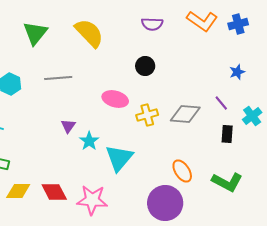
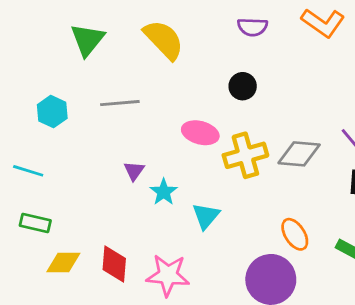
yellow cross: (147, 115) -> (245, 155), size x1.4
cyan triangle: (119, 158) -> (206, 216), size x0.7
red diamond: (54, 192) -> (114, 264), turned 32

